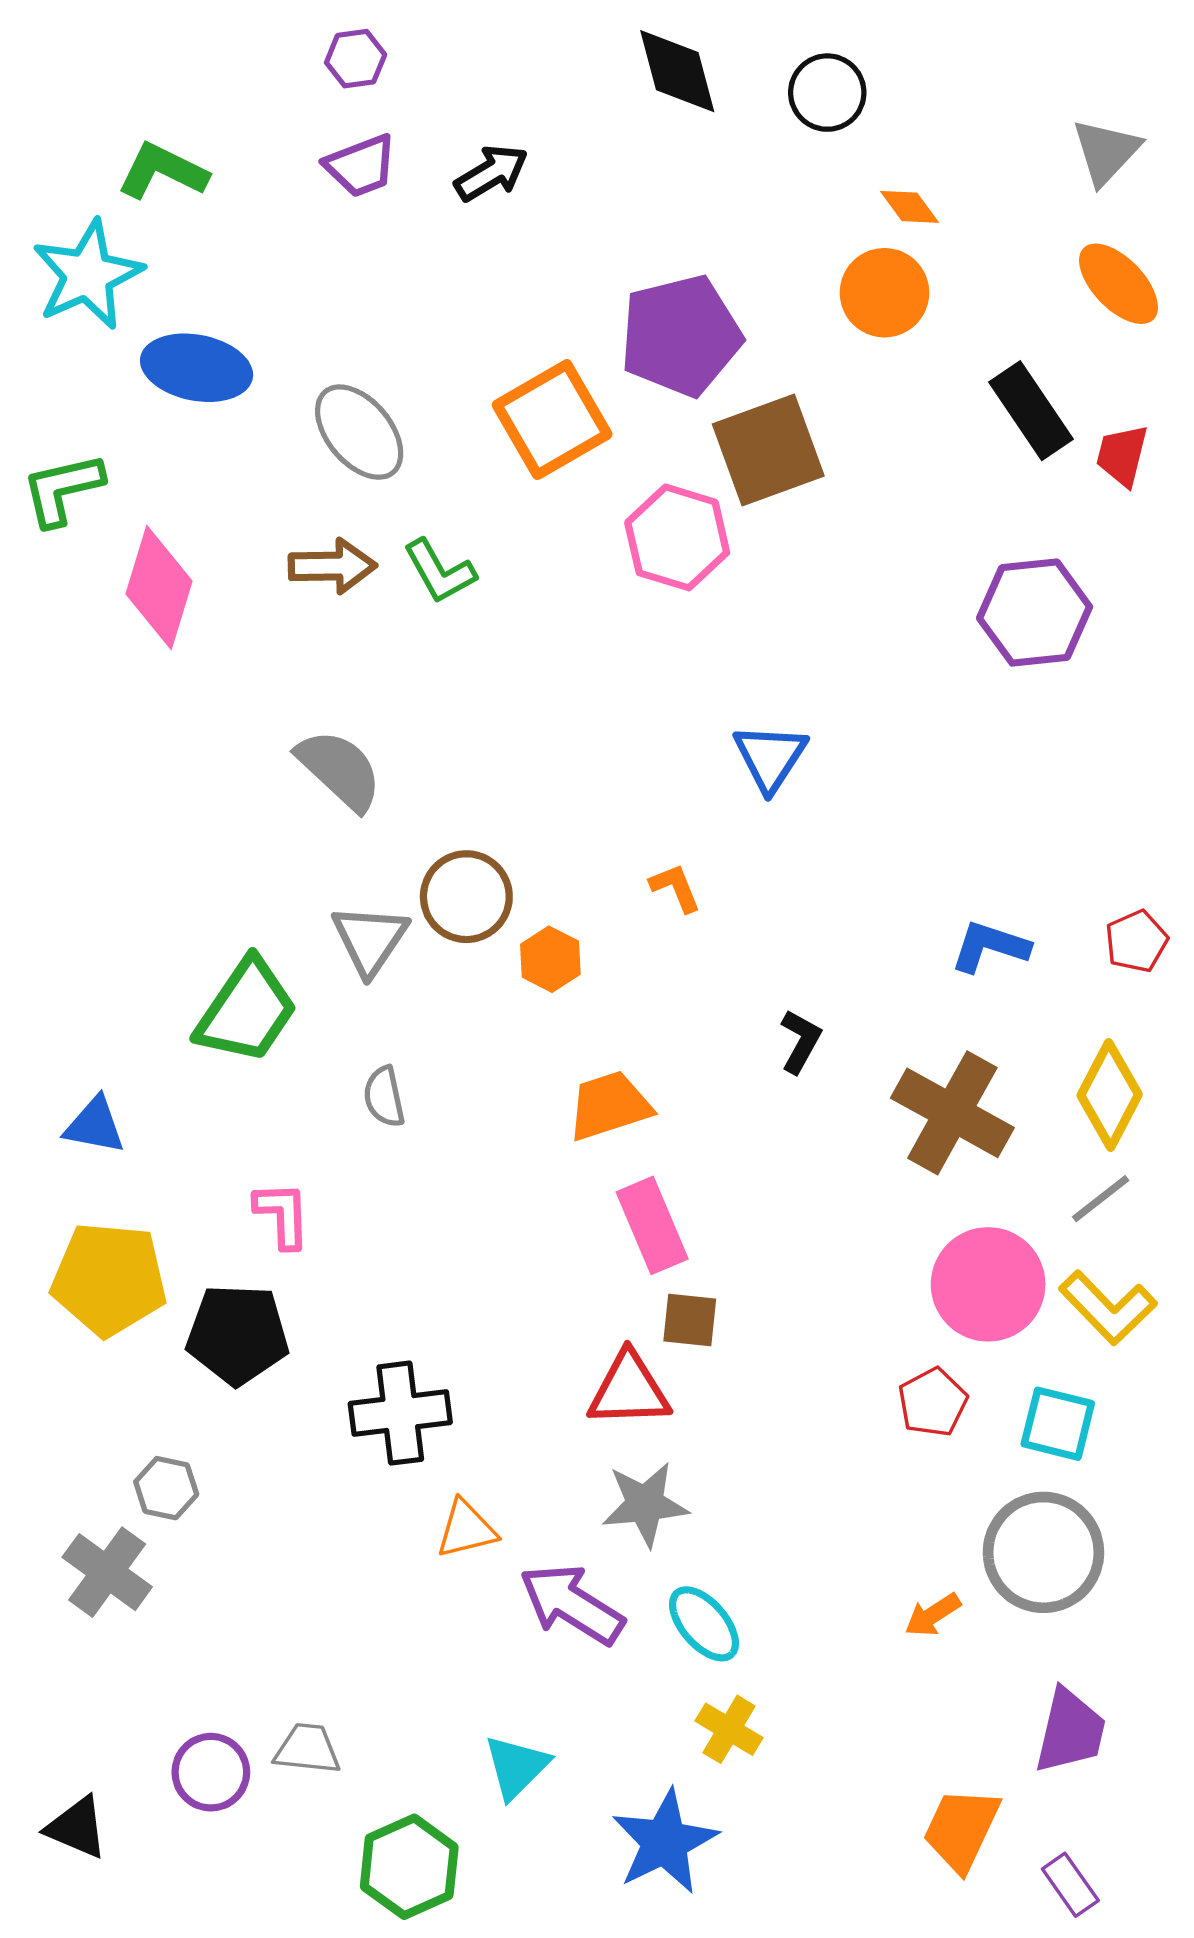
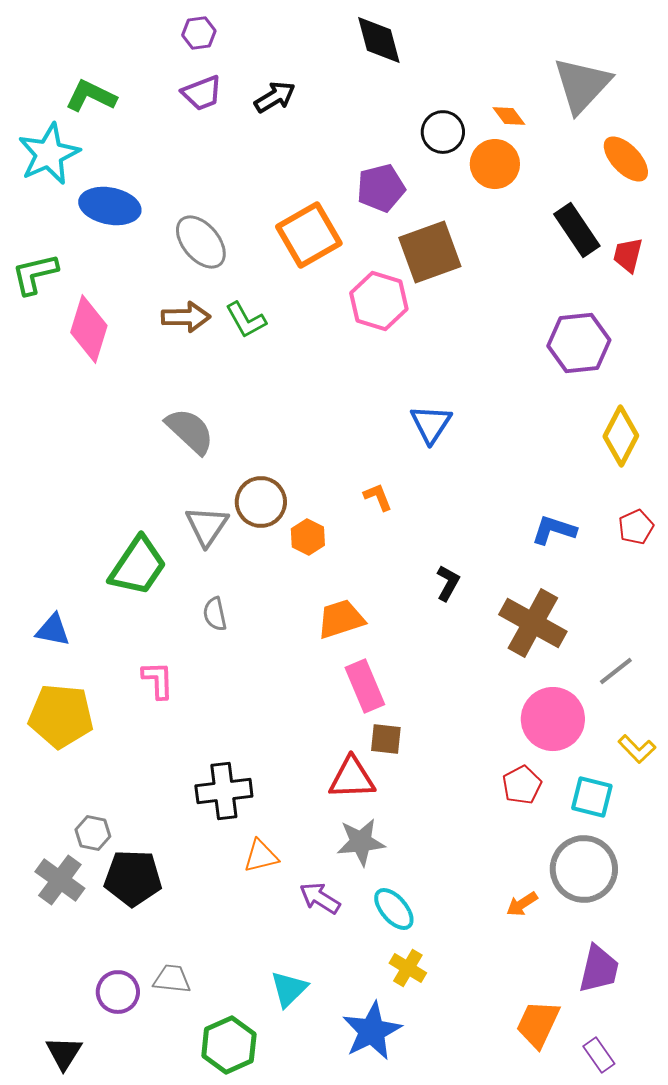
black circle: (827, 93) -> (443, 132), moved
gray triangle: (1106, 152) -> (582, 85), moved, size x1.5
purple pentagon: (681, 336) -> (381, 188), size x0.7
yellow diamond: (1110, 1095) -> (621, 436), moved
yellow L-shape: (1108, 1308) -> (637, 749), moved, size x0.7
black pentagon: (238, 1334) -> (133, 878), moved
purple arrow: (572, 1604) -> (320, 898), size x0.7
black triangle: (77, 1828) -> (64, 1053), moved, turned 39

